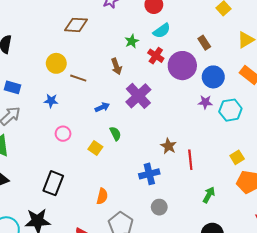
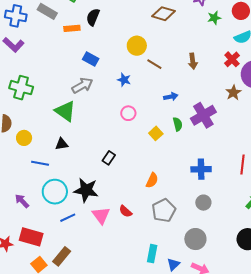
green star: (132, 41) -> (214, 18), moved
purple cross: (138, 96) -> (203, 115), moved
brown star: (168, 146) -> (233, 93), moved
black rectangle: (53, 183) -> (109, 158), size x0.6

